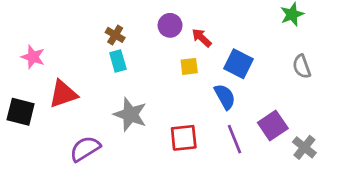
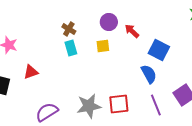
yellow square: (189, 66) -> (103, 46), moved
red triangle: (63, 94) -> (31, 72), size x0.7
gray star: (130, 114) -> (89, 106), moved, turned -30

